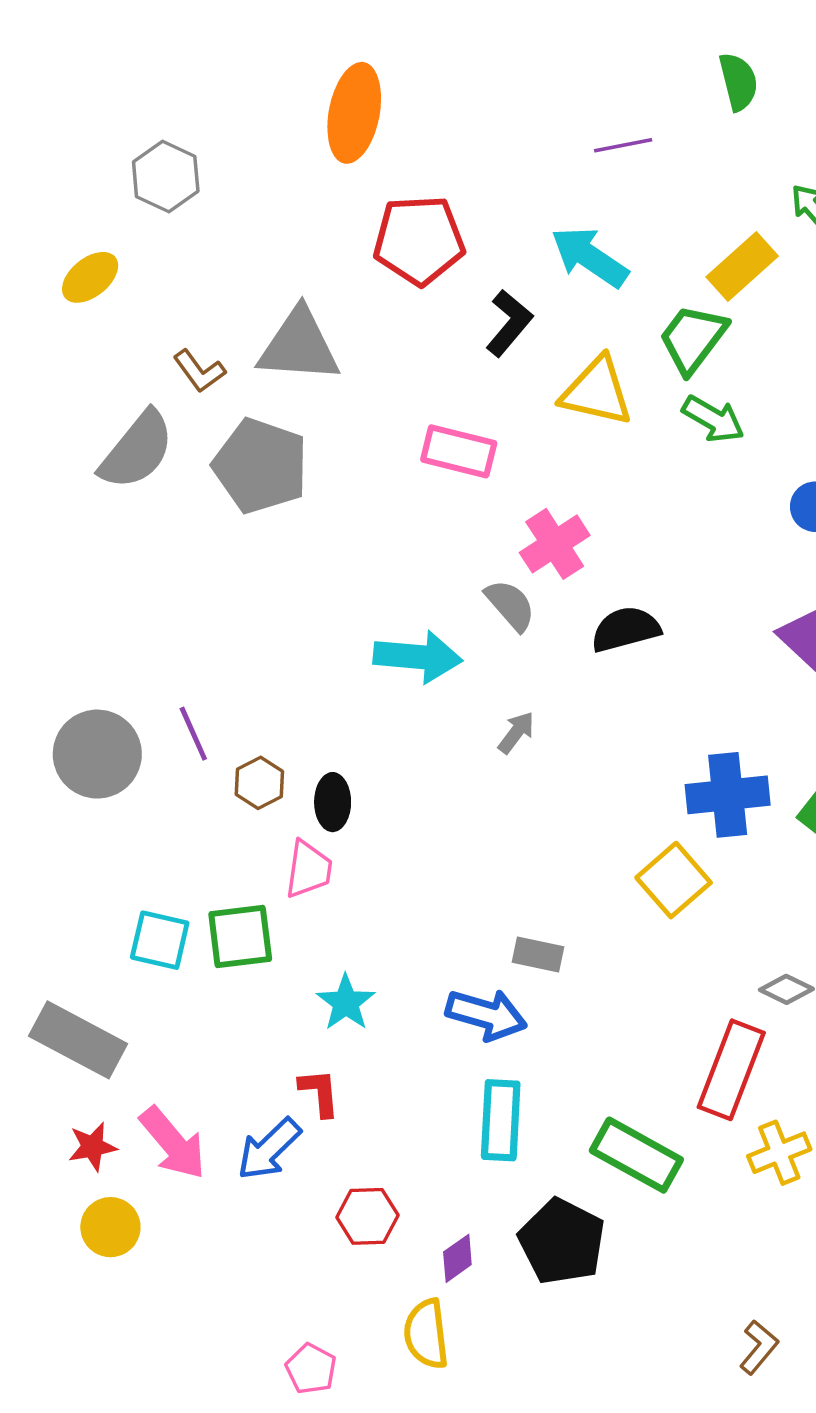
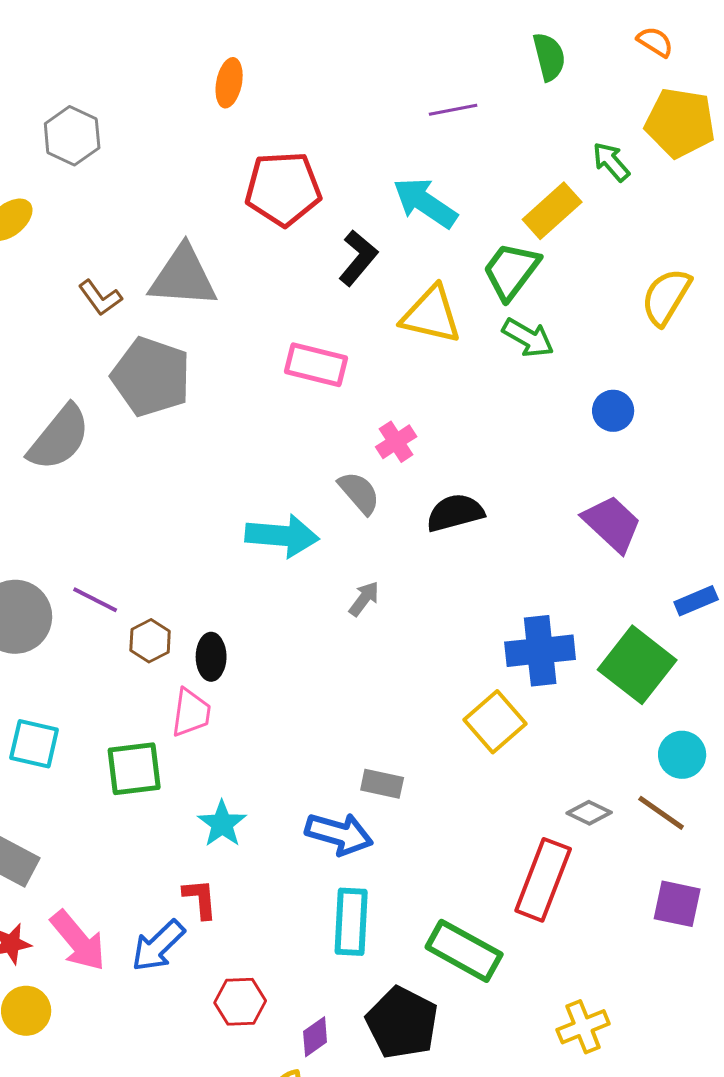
orange ellipse: (354, 113) -> (229, 83), size x0.6
gray semicircle: (137, 450) -> (59, 438), moved
pink cross: (555, 544) -> (396, 442), size x0.7
purple line: (193, 734) -> (95, 600), turned -39
cyan square: (160, 940) -> (34, 744), moved
yellow cross: (779, 1153) -> (583, 1027), moved

